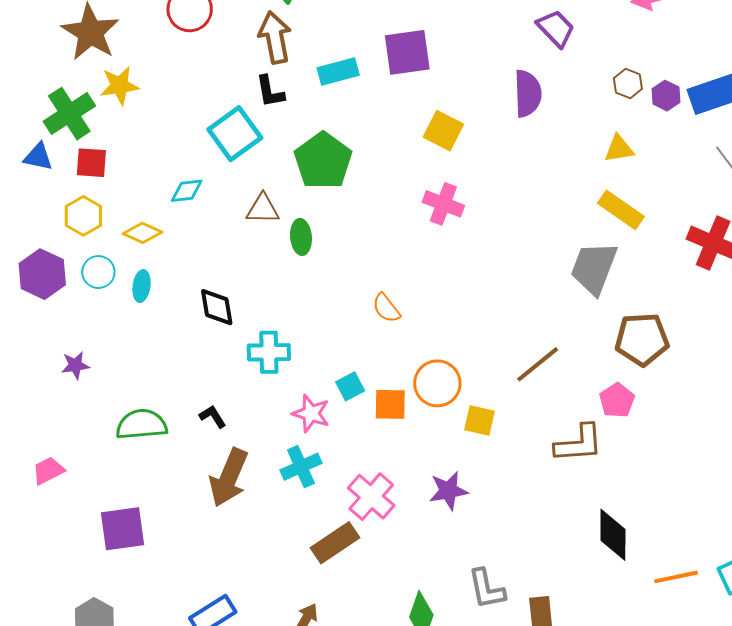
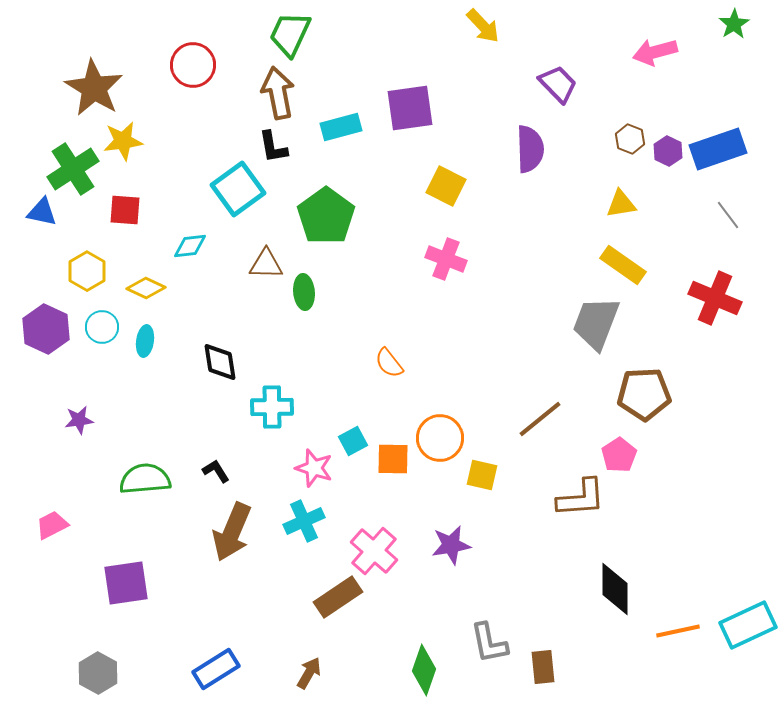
red square: (91, 163) -> (125, 210), moved

